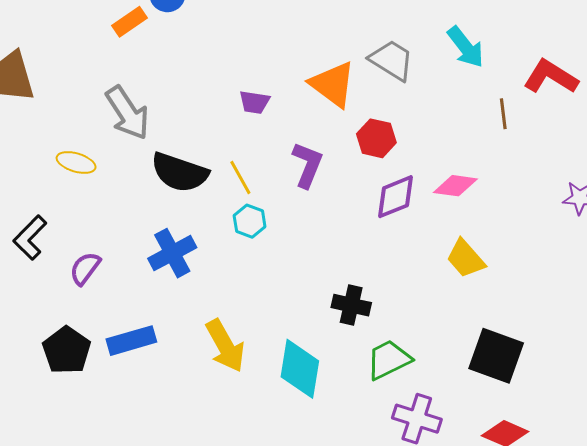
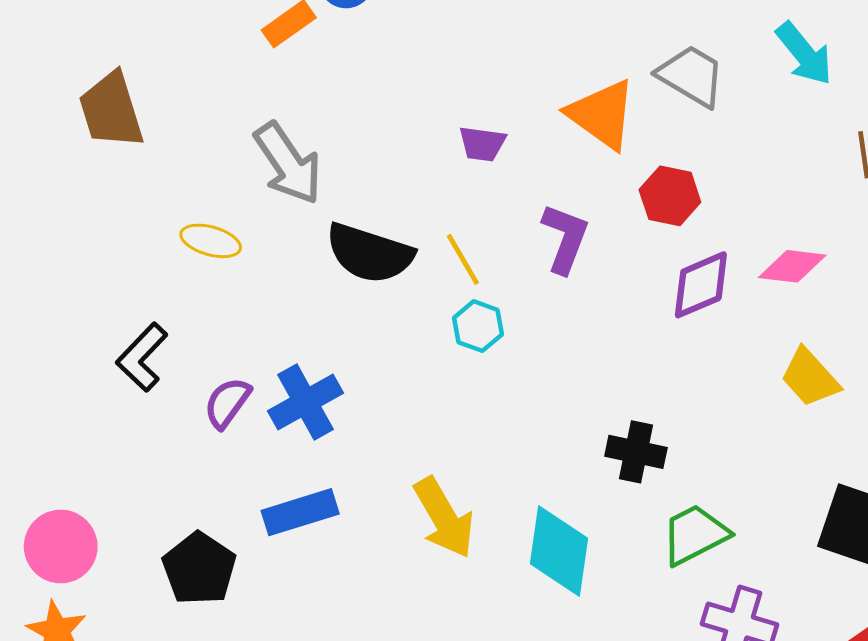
blue cross: (172, 253) -> (306, 402), moved
black pentagon: (67, 350) -> (199, 569), moved

